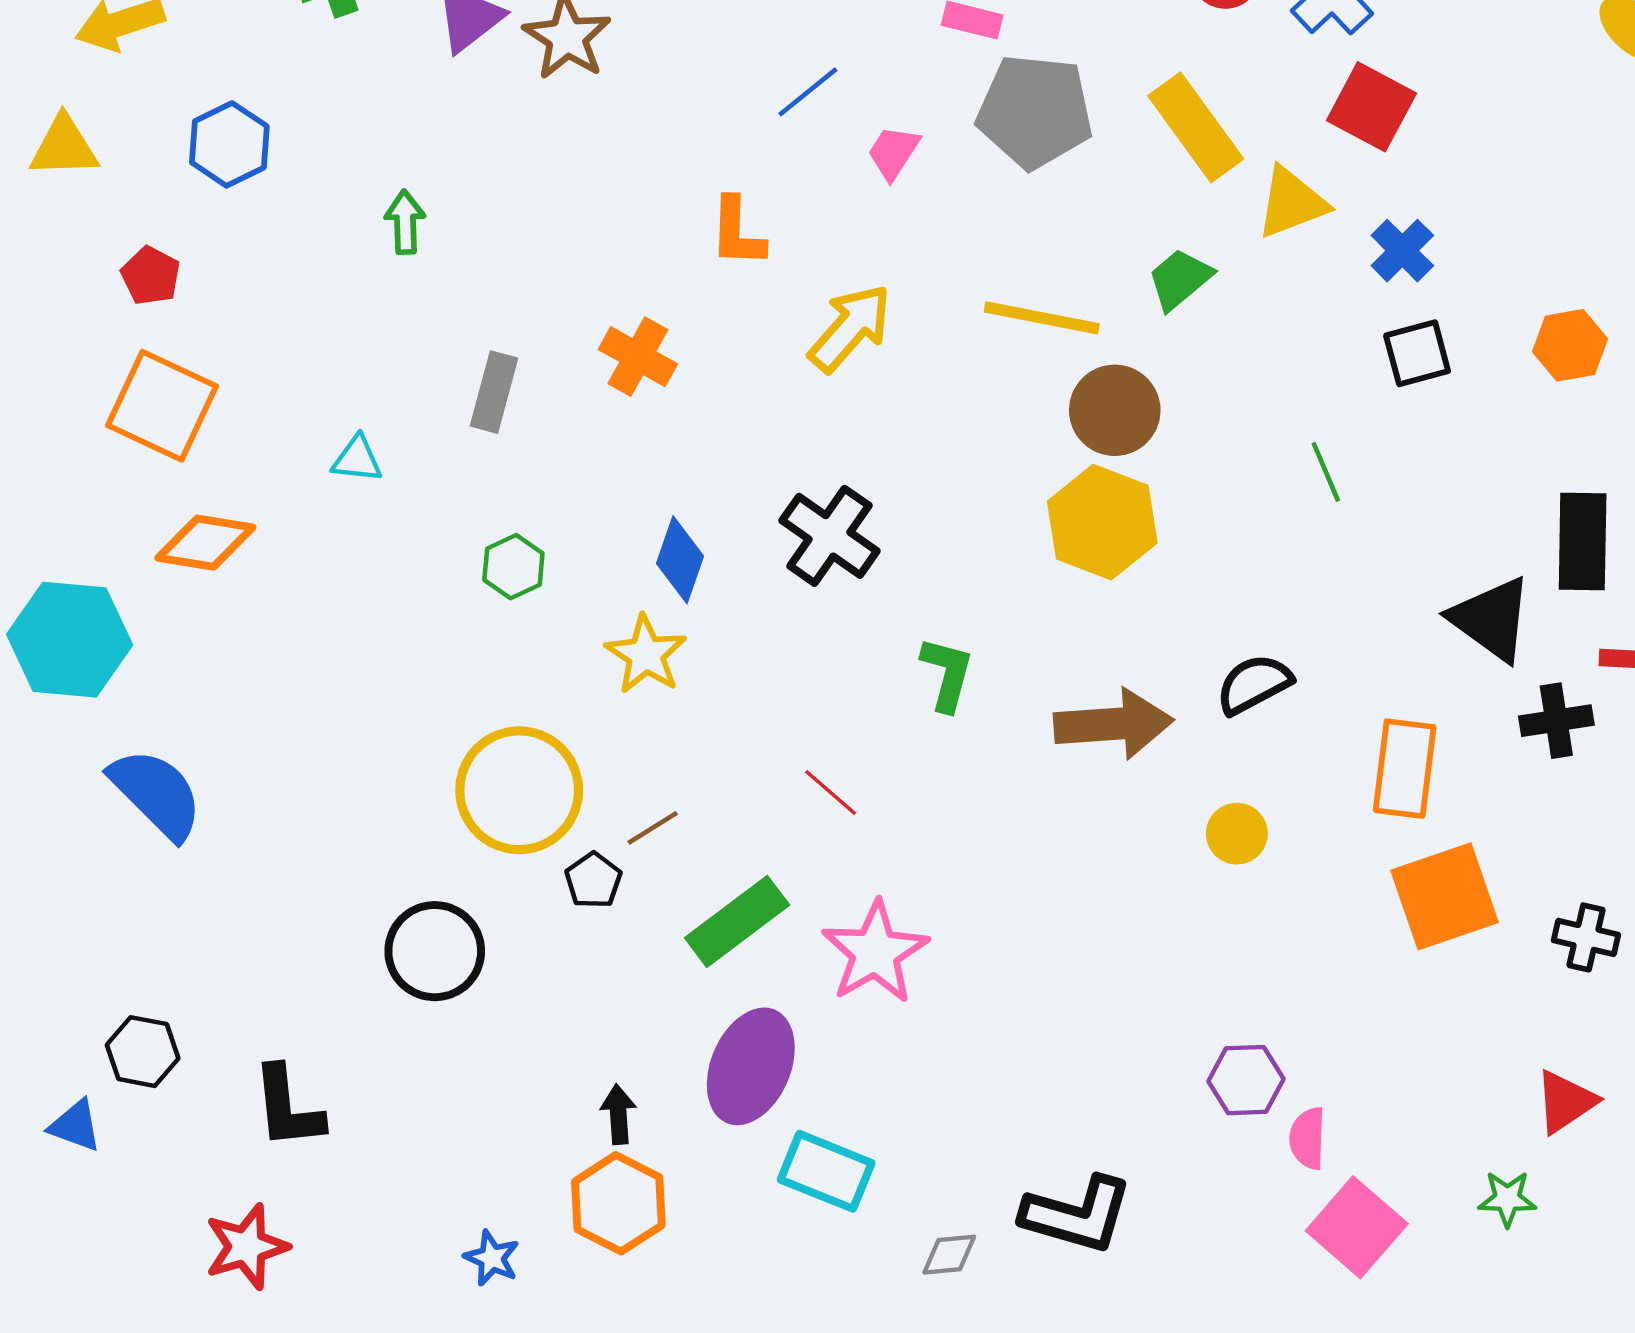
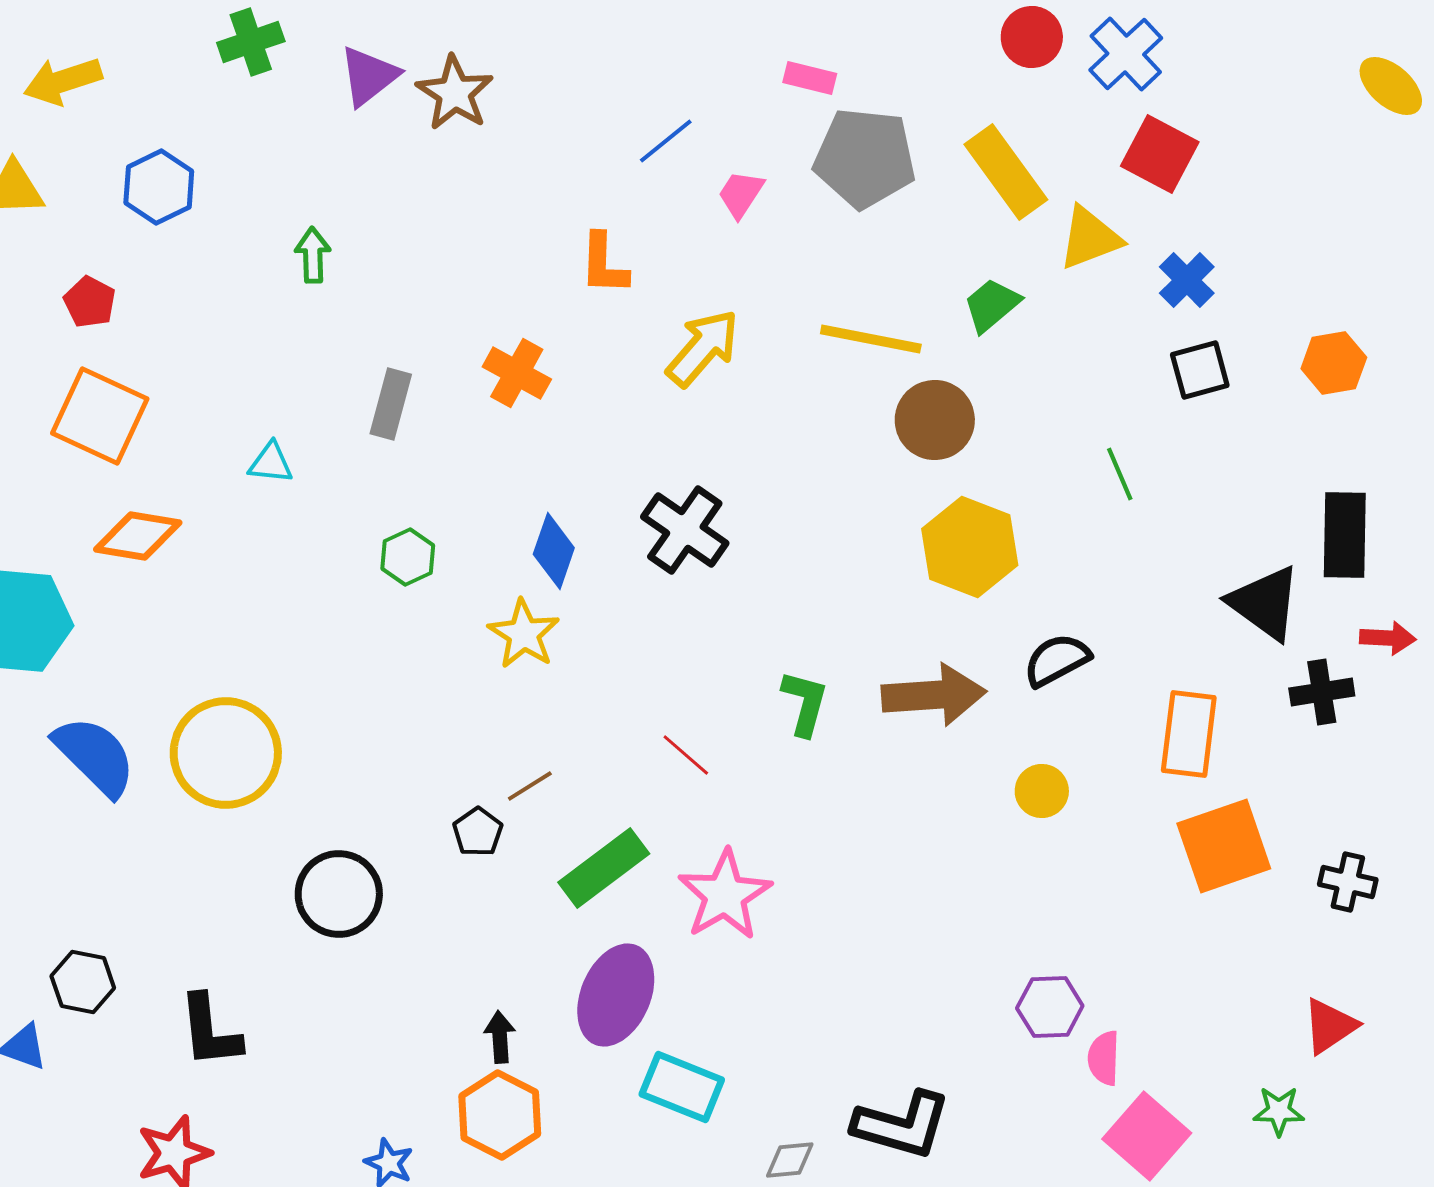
yellow hexagon: (1102, 522) -> (970, 547), moved
green L-shape: (947, 674) -> (805, 703), moved
yellow circle: (519, 790) -> (226, 753), moved

